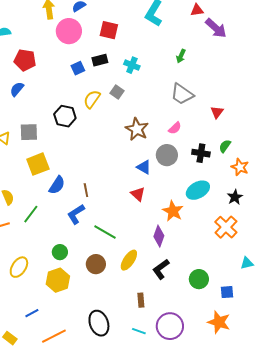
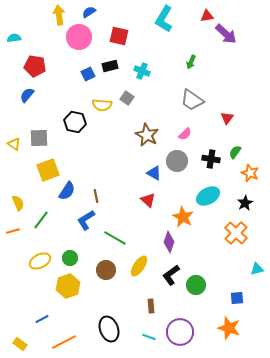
yellow semicircle: (92, 99) -> (102, 105), turned -120
yellow ellipse: (19, 267) -> (40, 261), moved, turned 30
green circle: (199, 279) -> (196, 285), moved

